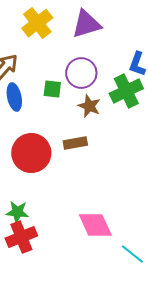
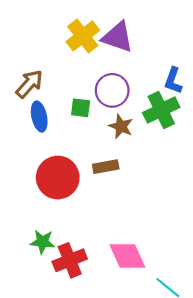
yellow cross: (37, 23) -> (83, 36), moved
purple triangle: (86, 24) -> (118, 37), turned 36
red cross: (21, 237) -> (70, 260), moved

